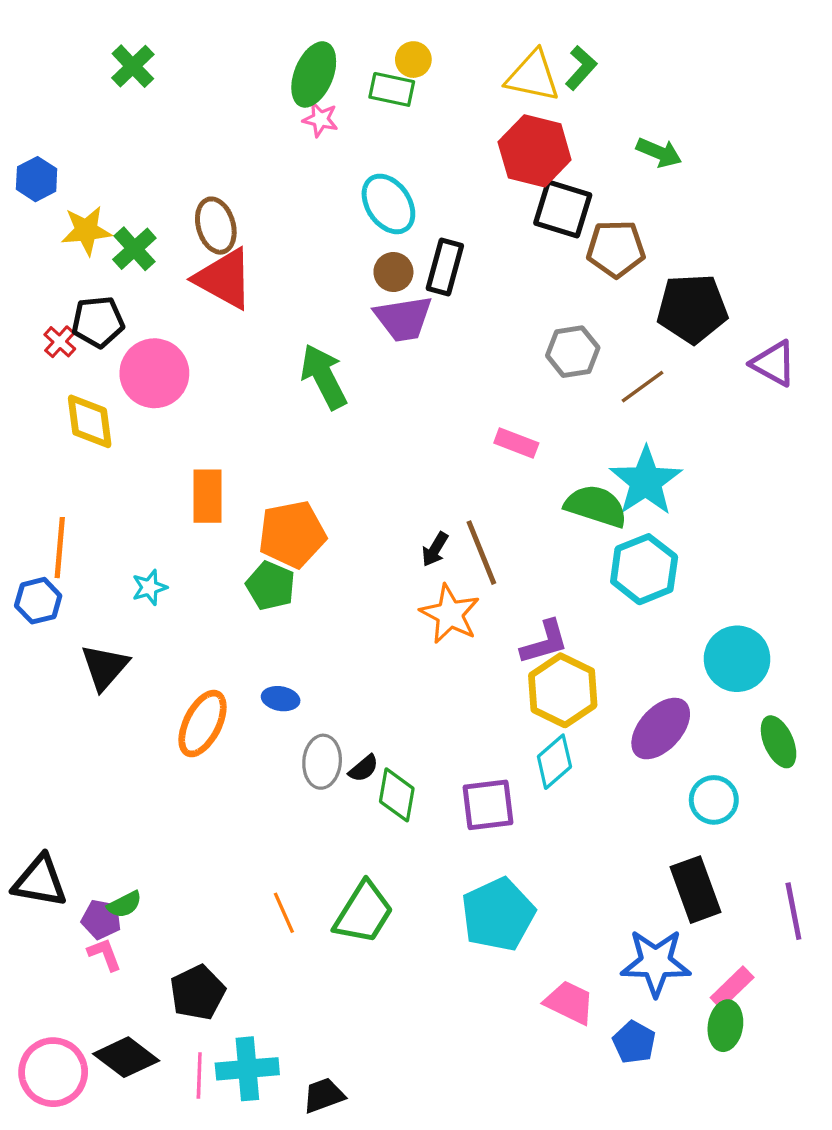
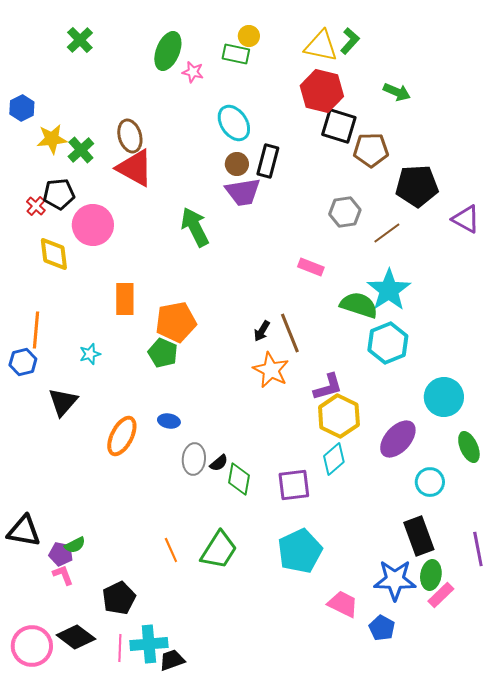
green ellipse: (314, 74) -> (168, 51), moved
green ellipse: (725, 1026) -> (431, 575), moved
black trapezoid: (324, 1095) -> (172, 660), moved

